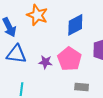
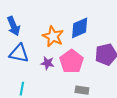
orange star: (37, 15) -> (53, 36), moved

